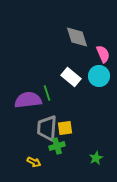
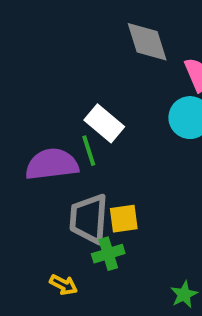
white rectangle: (71, 77) -> (104, 123), moved
green star: (96, 158) -> (184, 295), moved

